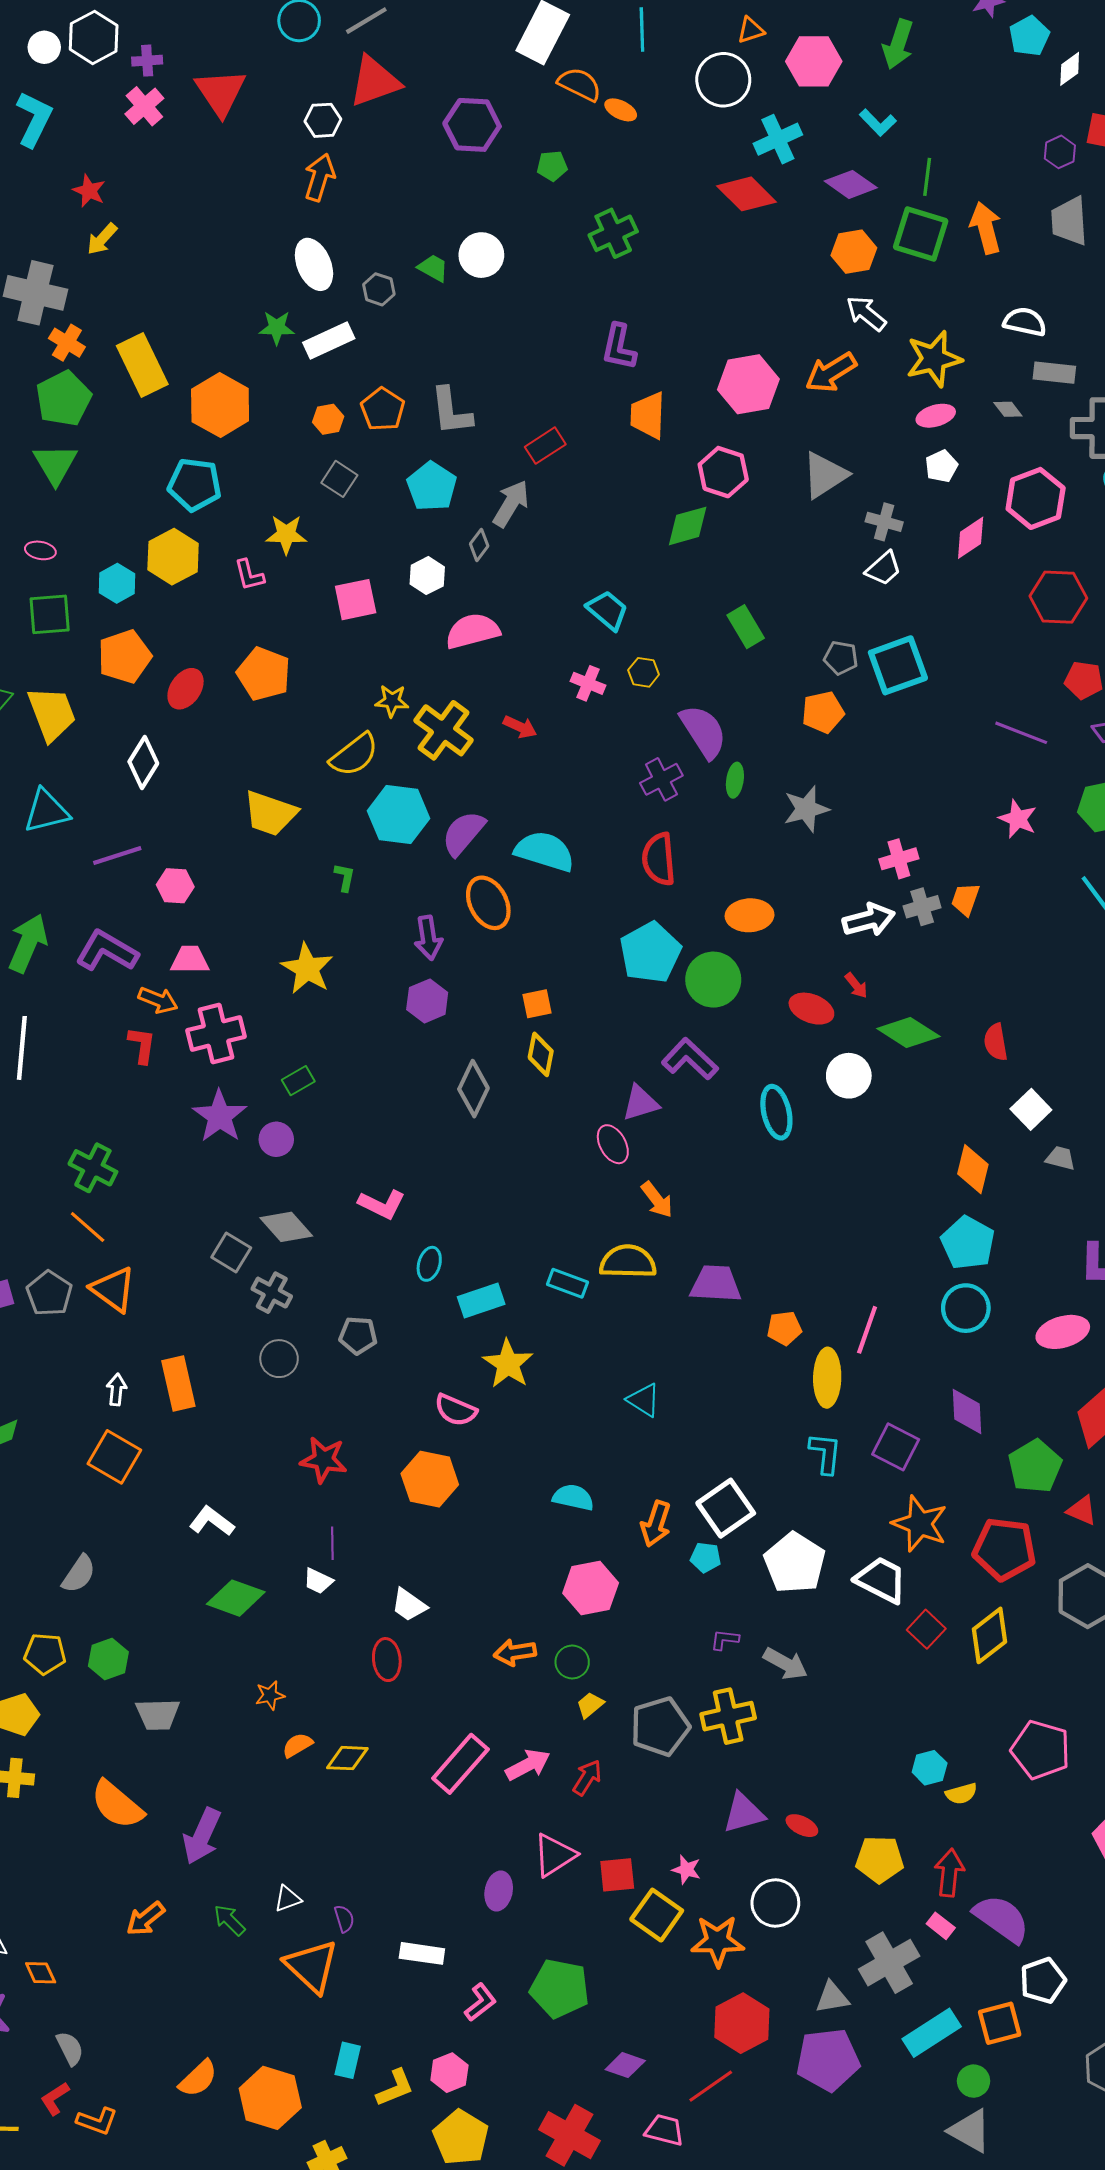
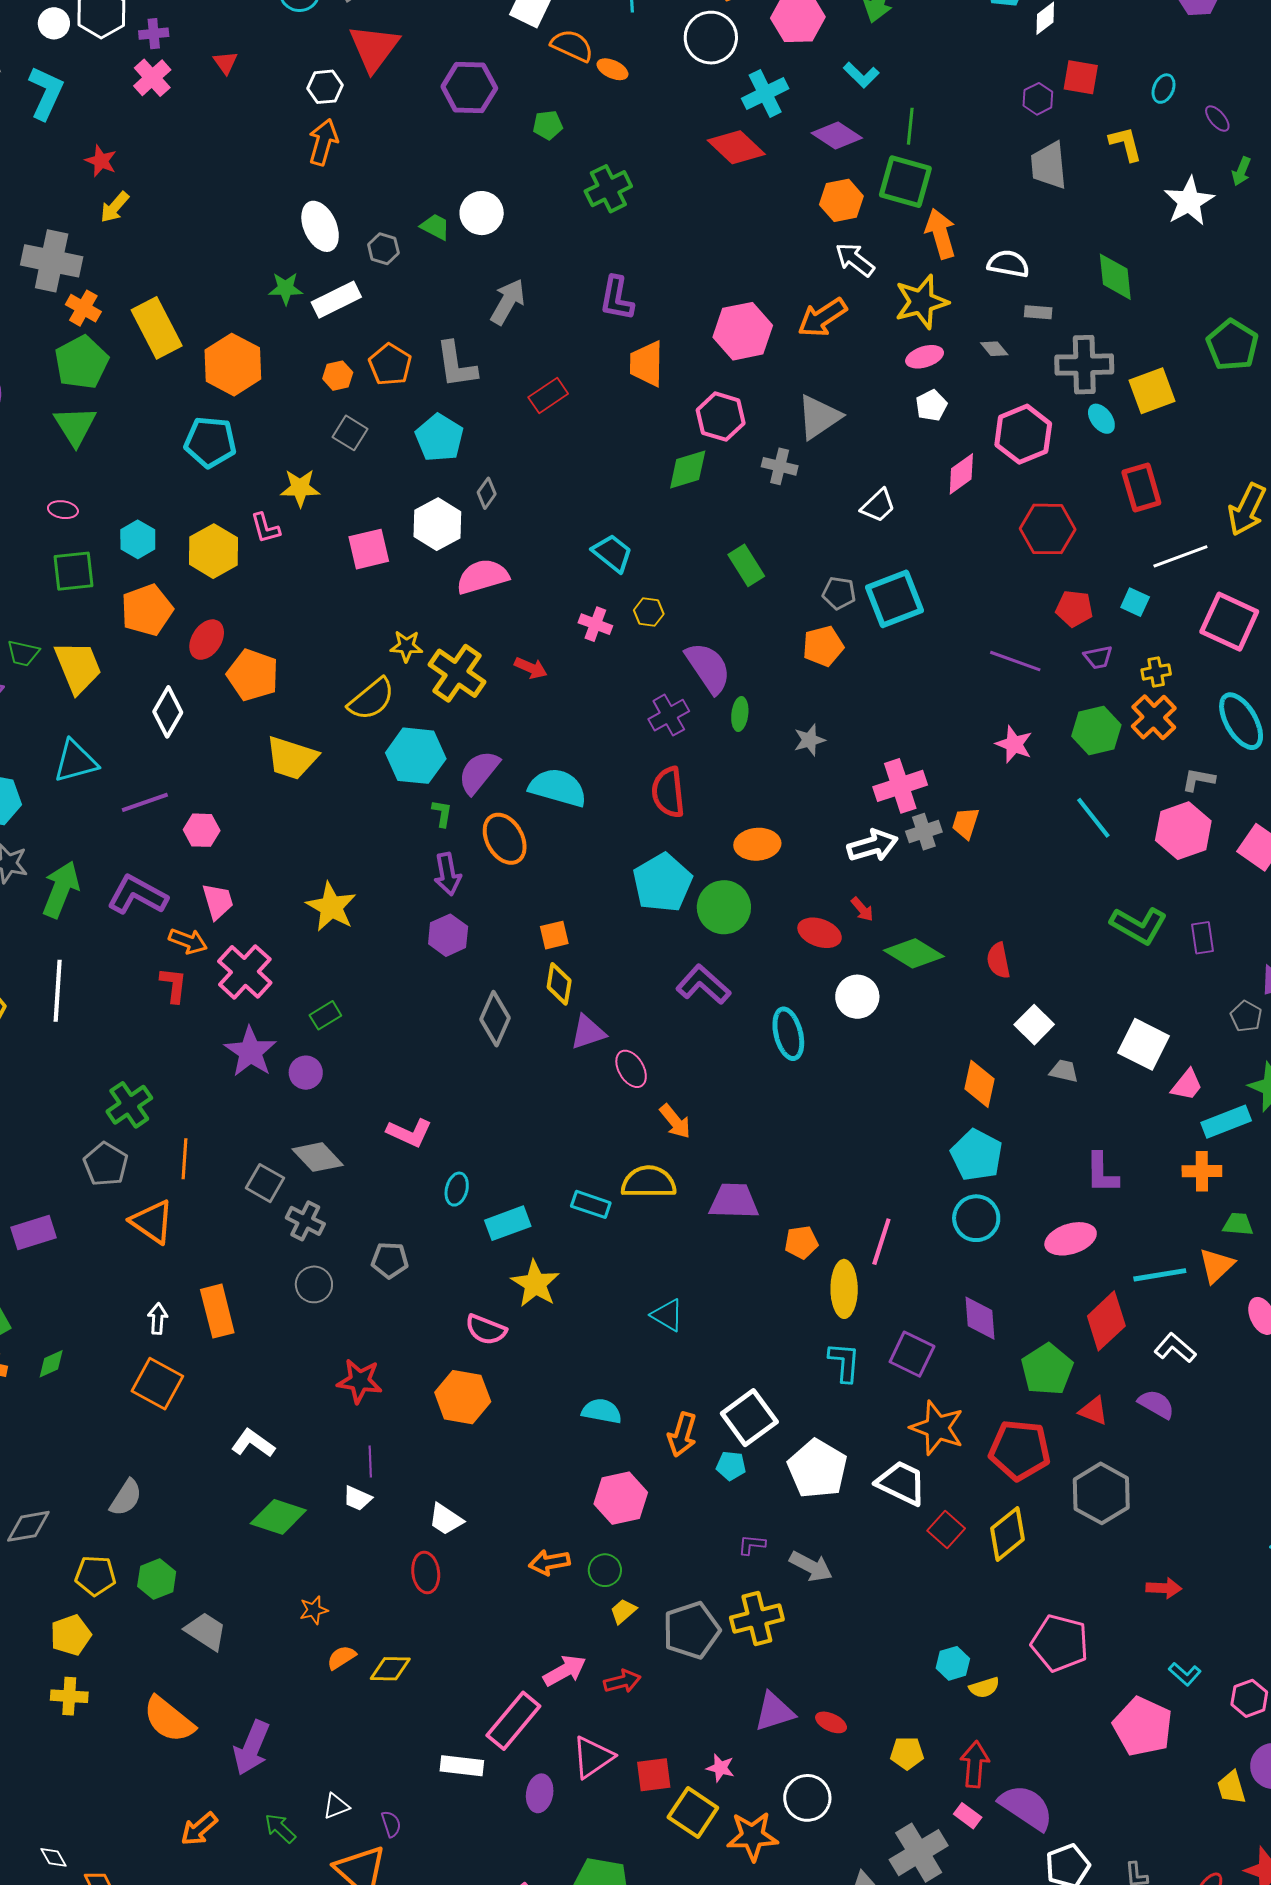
red triangle: (374, 81) -> (374, 48), turned -32
red triangle: (221, 92) -> (225, 63), size x0.5
orange arrow: (986, 228) -> (941, 234), moved
gray rectangle: (1054, 373) -> (1038, 312), size x0.7
gray arrow: (511, 504) -> (508, 302), moved
gray cross: (884, 522) -> (780, 466), moved
yellow hexagon: (173, 557) -> (214, 551), moved
white hexagon: (427, 576) -> (437, 524), size x1.4
orange pentagon: (264, 674) -> (253, 675), moved
gray star: (806, 809) -> (809, 740), size x0.7
pink cross: (899, 859) -> (900, 786), size x1.4
green L-shape: (345, 877) -> (442, 813), moved
pink trapezoid: (190, 960) -> (218, 901), turned 75
pink cross: (216, 1033) -> (245, 972), turned -32
purple triangle: (641, 1103) -> (588, 1032), moved
green cross: (93, 1168) -> (129, 1105), turned 30
orange line: (88, 1227) -> (184, 1159), moved, turned 54
gray pentagon: (49, 1293) -> (106, 1164), moved
gray trapezoid: (158, 1714) -> (206, 1631), turned -144
pink rectangle: (460, 1764) -> (513, 1721), moved
red arrow: (587, 1777) -> (622, 1681), turned 45
yellow pentagon: (880, 1859) -> (907, 1753), size x0.7
white rectangle: (422, 1953) -> (462, 1766), moved

